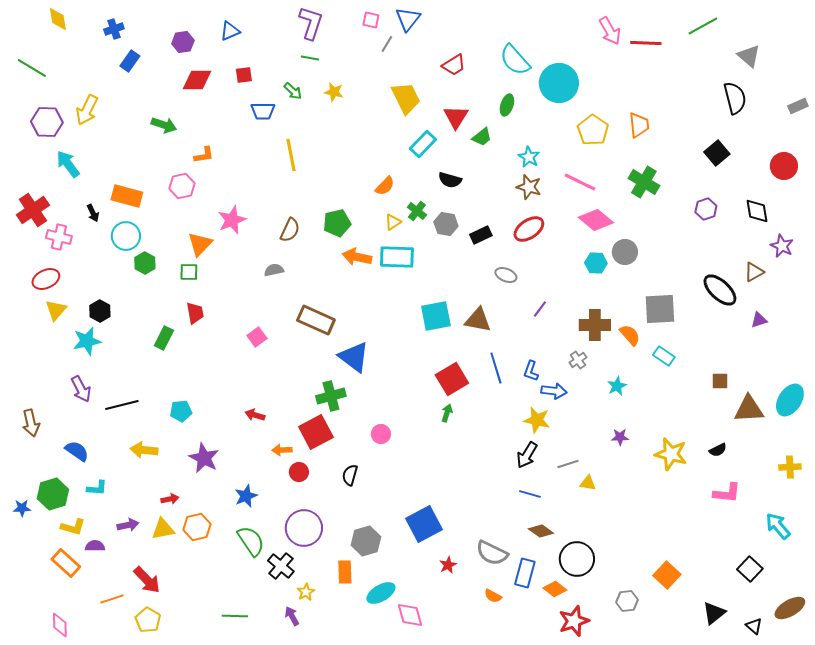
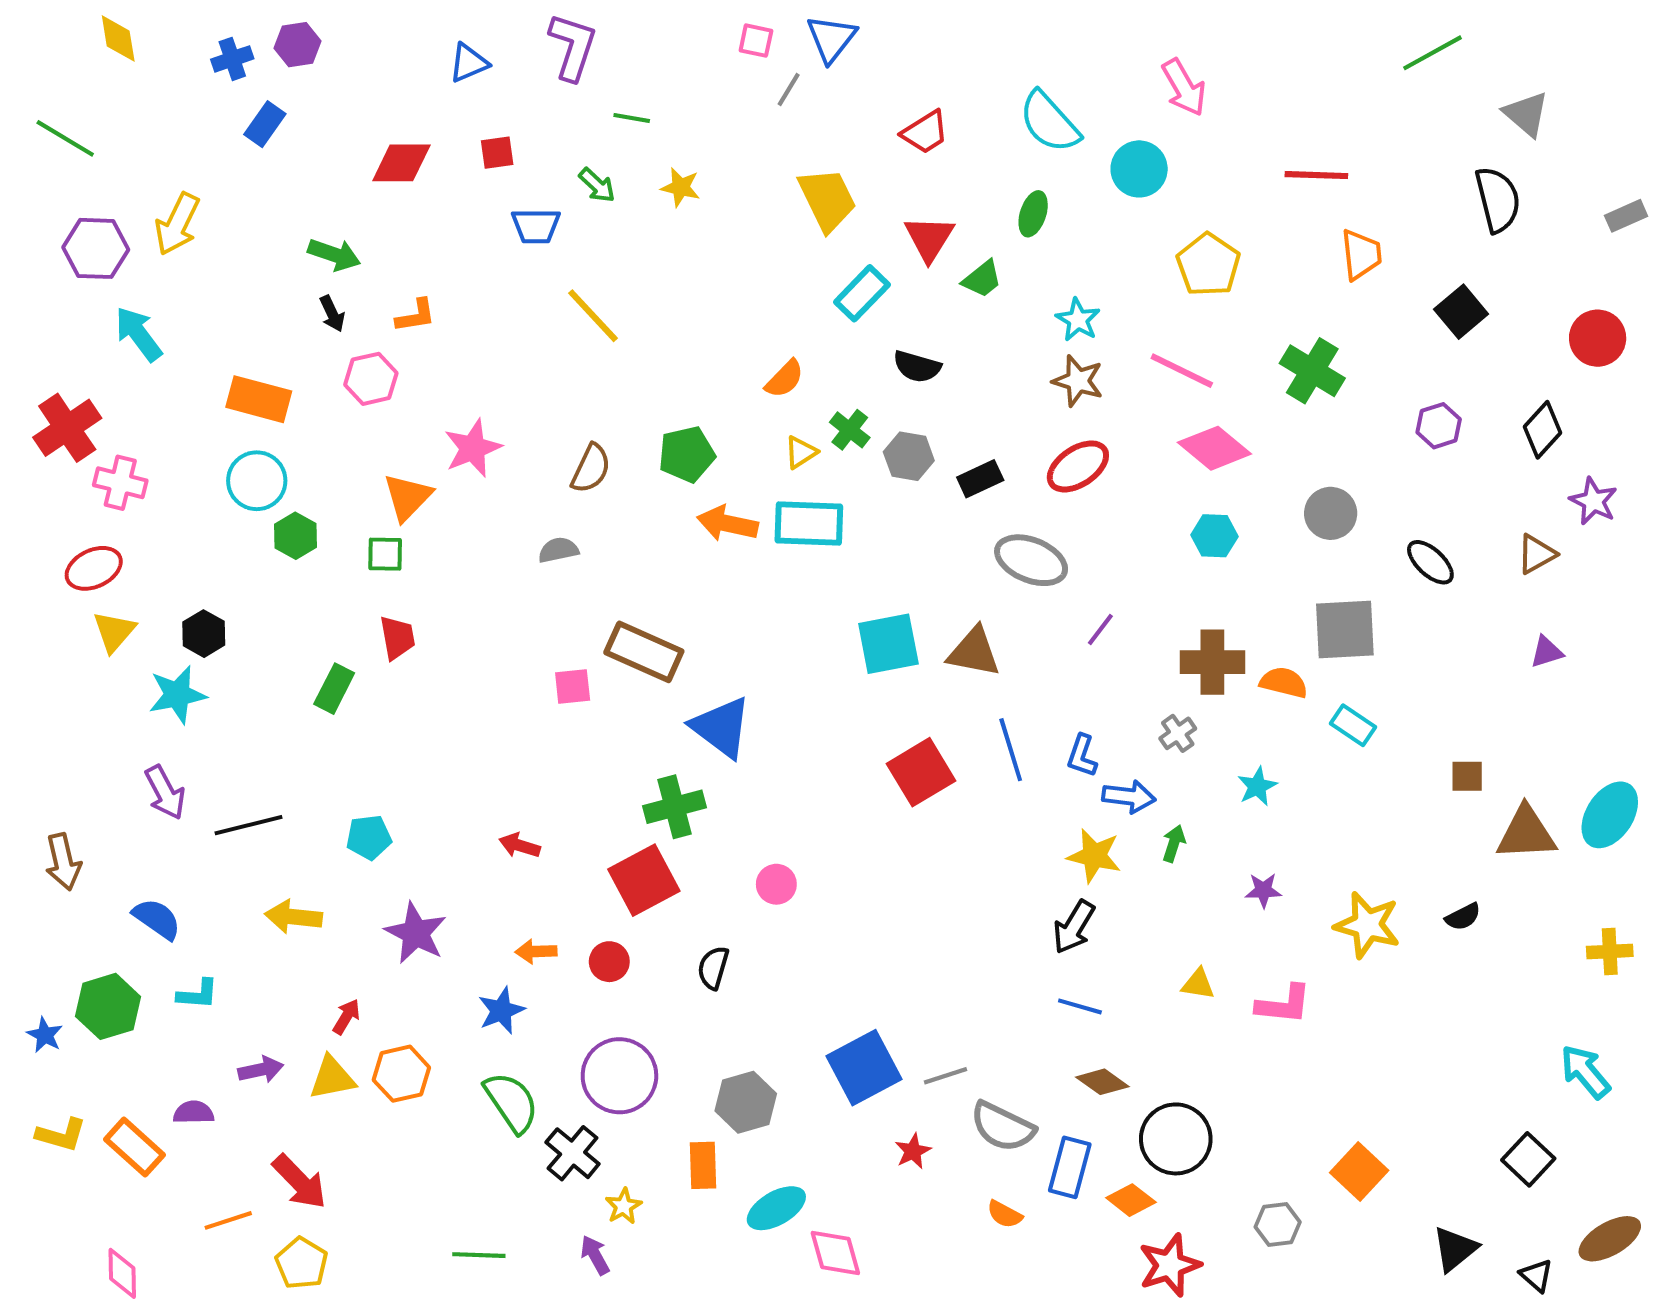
purple L-shape: (311, 23) -> (573, 47), moved
pink arrow: (610, 31) -> (1184, 87), moved
purple hexagon: (183, 42) -> (297, 45), moved
red line: (646, 43) -> (1316, 175), moved
cyan circle: (559, 83) -> (1139, 169), size x0.7
orange trapezoid: (639, 125) -> (1361, 255), moved
yellow line: (291, 155) -> (593, 316), turned -32
black diamond: (757, 211) -> (1543, 430), turned 52
black arrow: (93, 213) -> (332, 314), moved
gray circle: (625, 252) -> (1331, 513), moved
gray ellipse: (506, 275) -> (1031, 560), size x1.6
black ellipse: (720, 290) -> (1430, 562), moved, size x0.7
orange semicircle: (630, 335) -> (1284, 682), turned -35
pink square: (257, 337) -> (573, 687), moved, turned 30
green arrow: (447, 413) -> (1174, 843), moved
orange arrow: (282, 450) -> (536, 951), moved
gray line: (568, 464) -> (945, 1076), moved
pink L-shape: (727, 493) -> (1284, 1004), moved
red arrow: (170, 499) -> (346, 1017), turned -48
blue star: (22, 508) -> (45, 1035), turned 30
yellow L-shape: (73, 527) -> (61, 1135), moved

